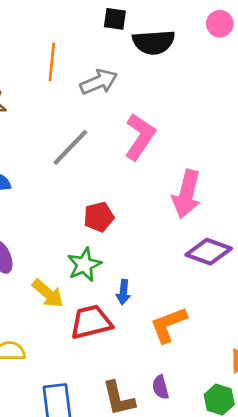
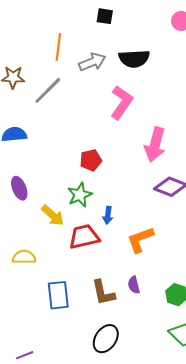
black semicircle: (154, 42) -> (134, 59), moved
gray line: (70, 147) -> (48, 90), moved

